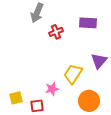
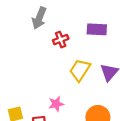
yellow trapezoid: (73, 74) -> (80, 70), moved

